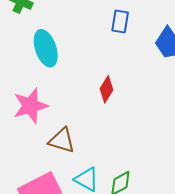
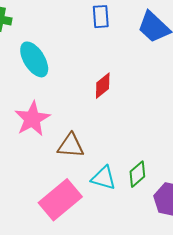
red diamond: (106, 89) -> (103, 86), turned 32

